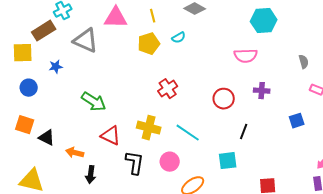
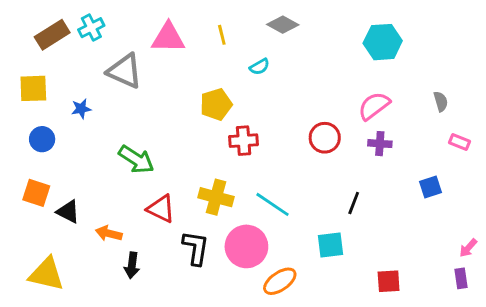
brown rectangle: (44, 31) -> (52, 35), moved
yellow pentagon: (149, 44) -> (216, 104), moved
pink semicircle: (246, 56) -> (374, 106), moved, turned 145
red cross: (168, 89) -> (244, 141), turned 30
red circle: (224, 99) -> (325, 138), moved
pink circle: (170, 162) -> (246, 246), size x1.5

